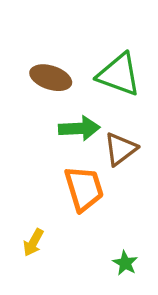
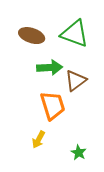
yellow arrow: (33, 242) -> (39, 140), moved

